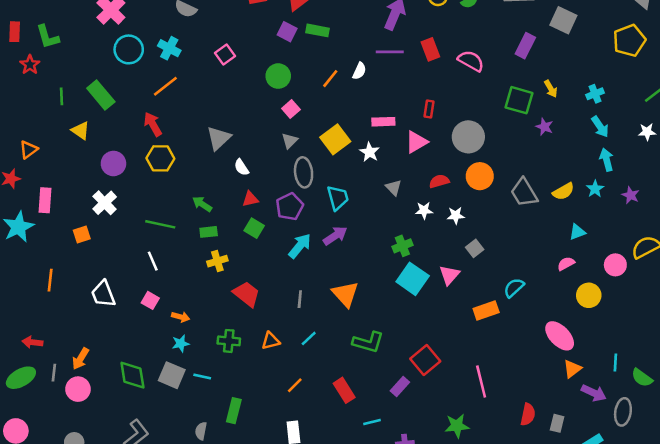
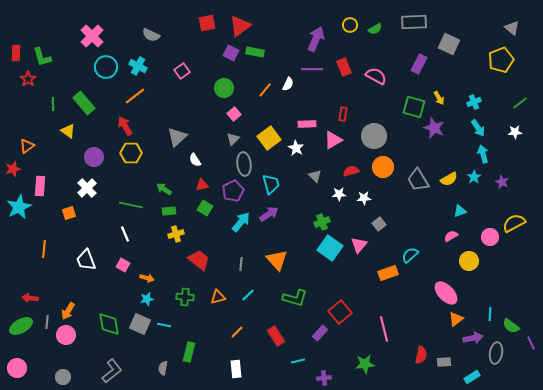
purple star: (544, 127) -> (434, 128), size x1.5
purple arrow: (594, 393) -> (473, 338), turned -36
gray rectangle: (557, 423) -> (444, 362), turned 72

